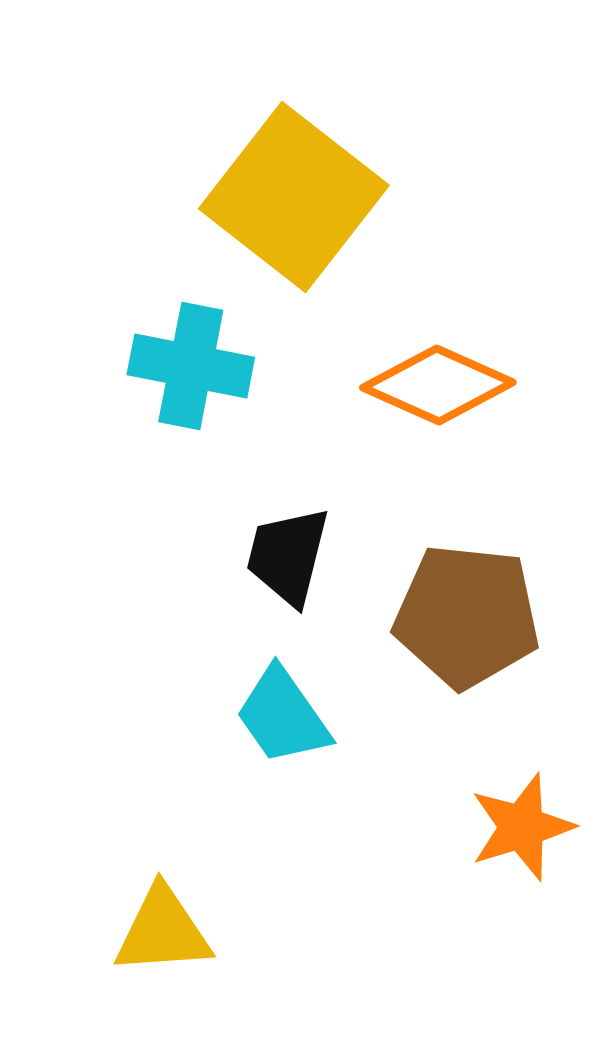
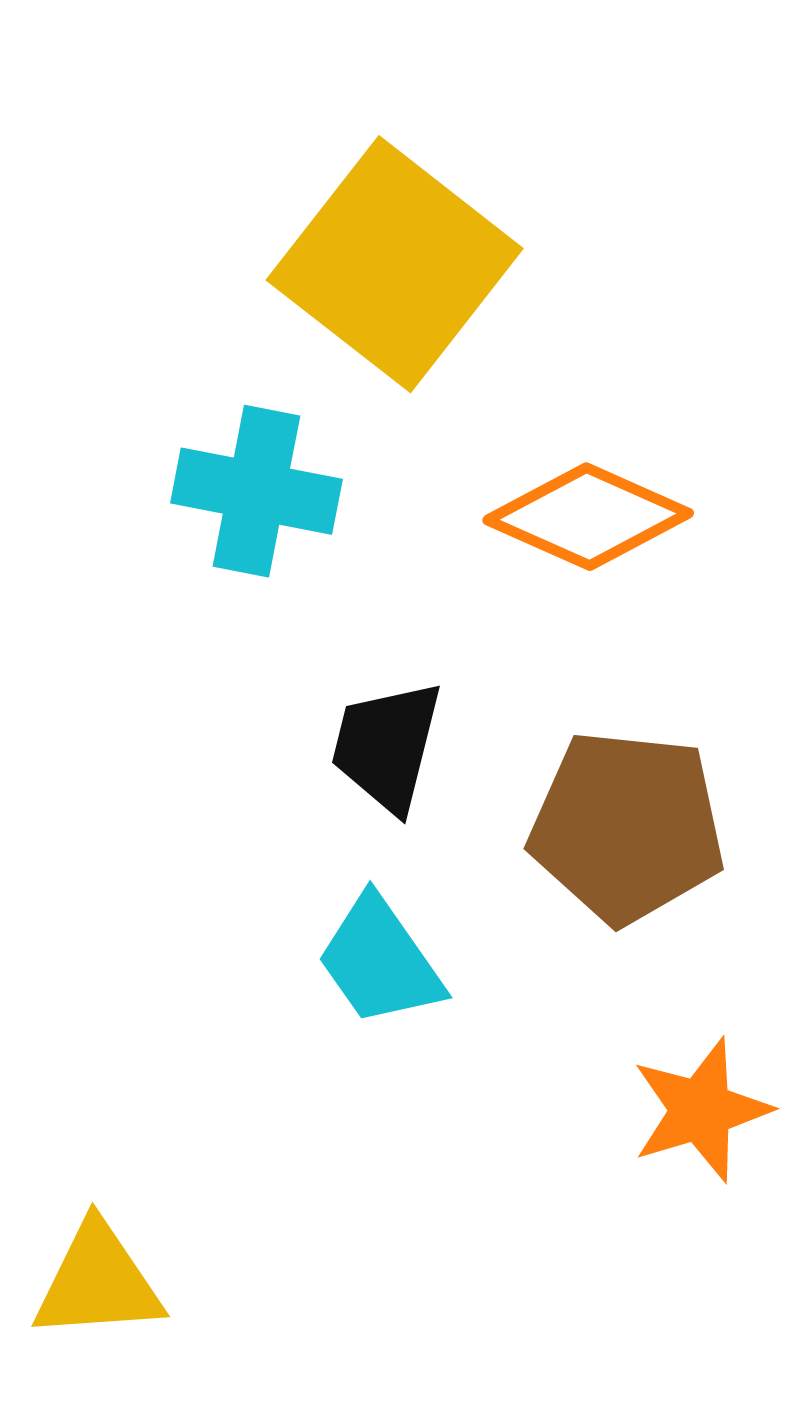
yellow triangle: (163, 931) -> (98, 1282), moved

